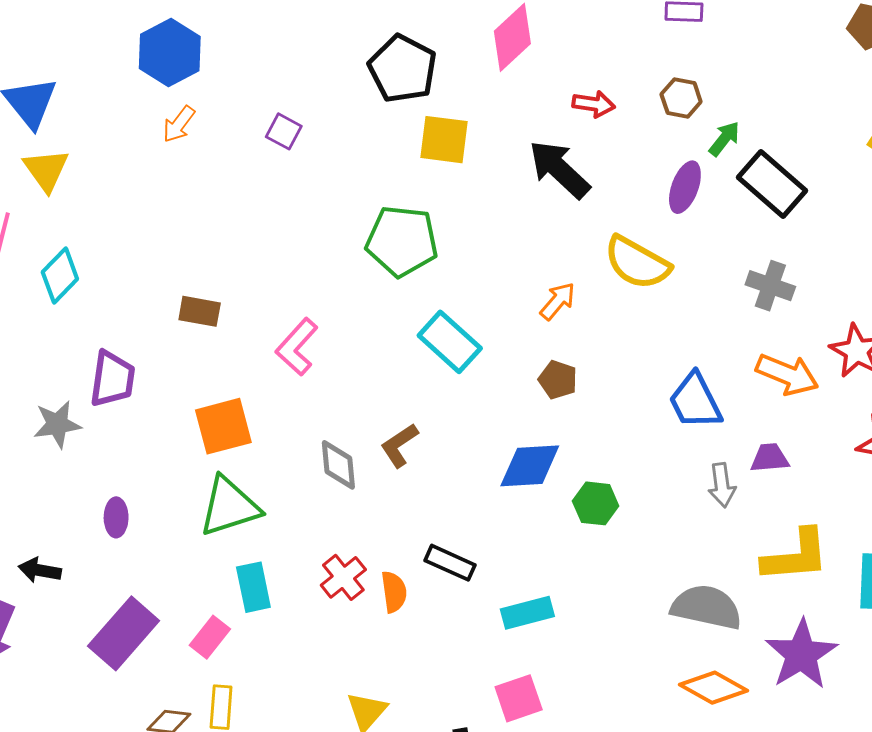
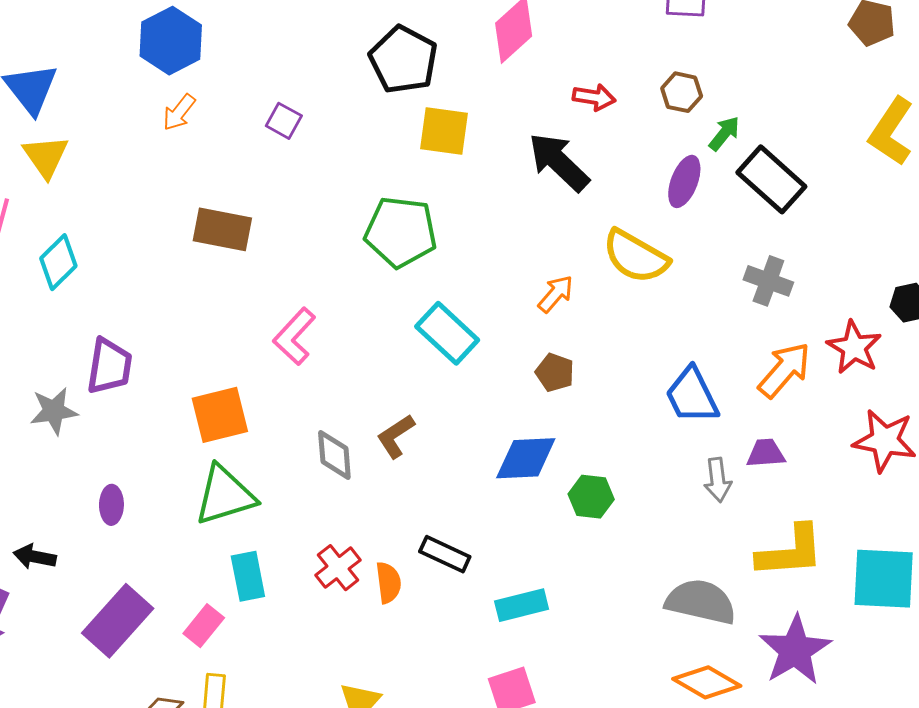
brown rectangle: (200, 311) -> (222, 229), moved, size x1.4
orange arrow: (787, 374) -> (784, 370), turned -72

